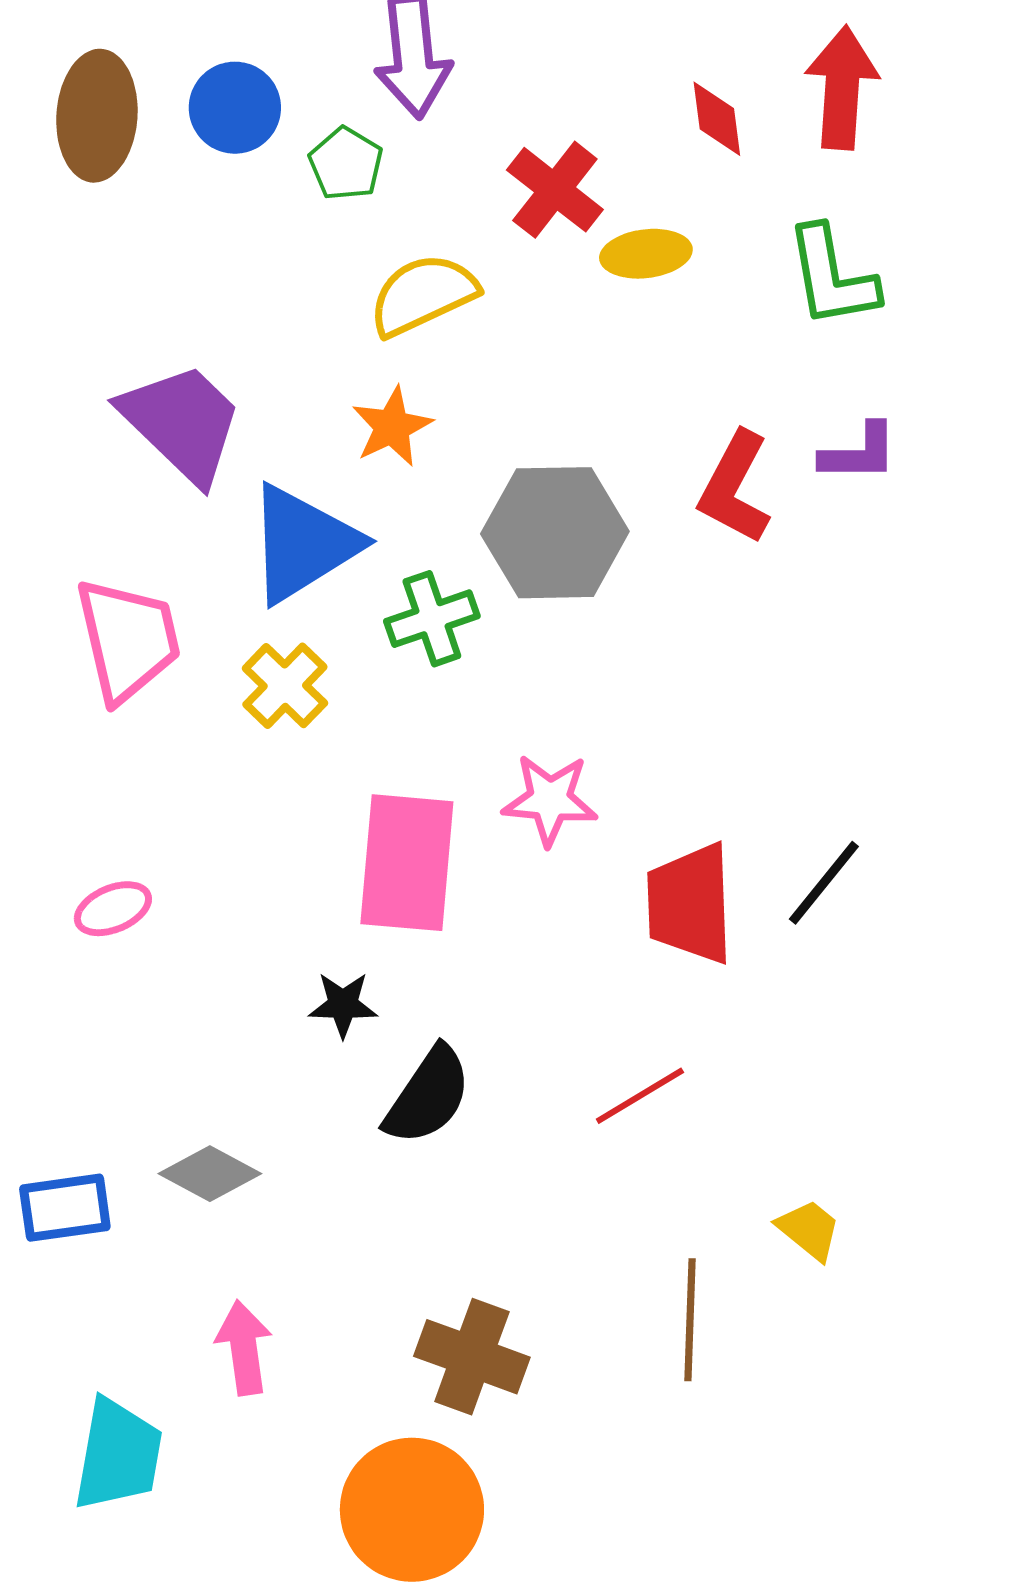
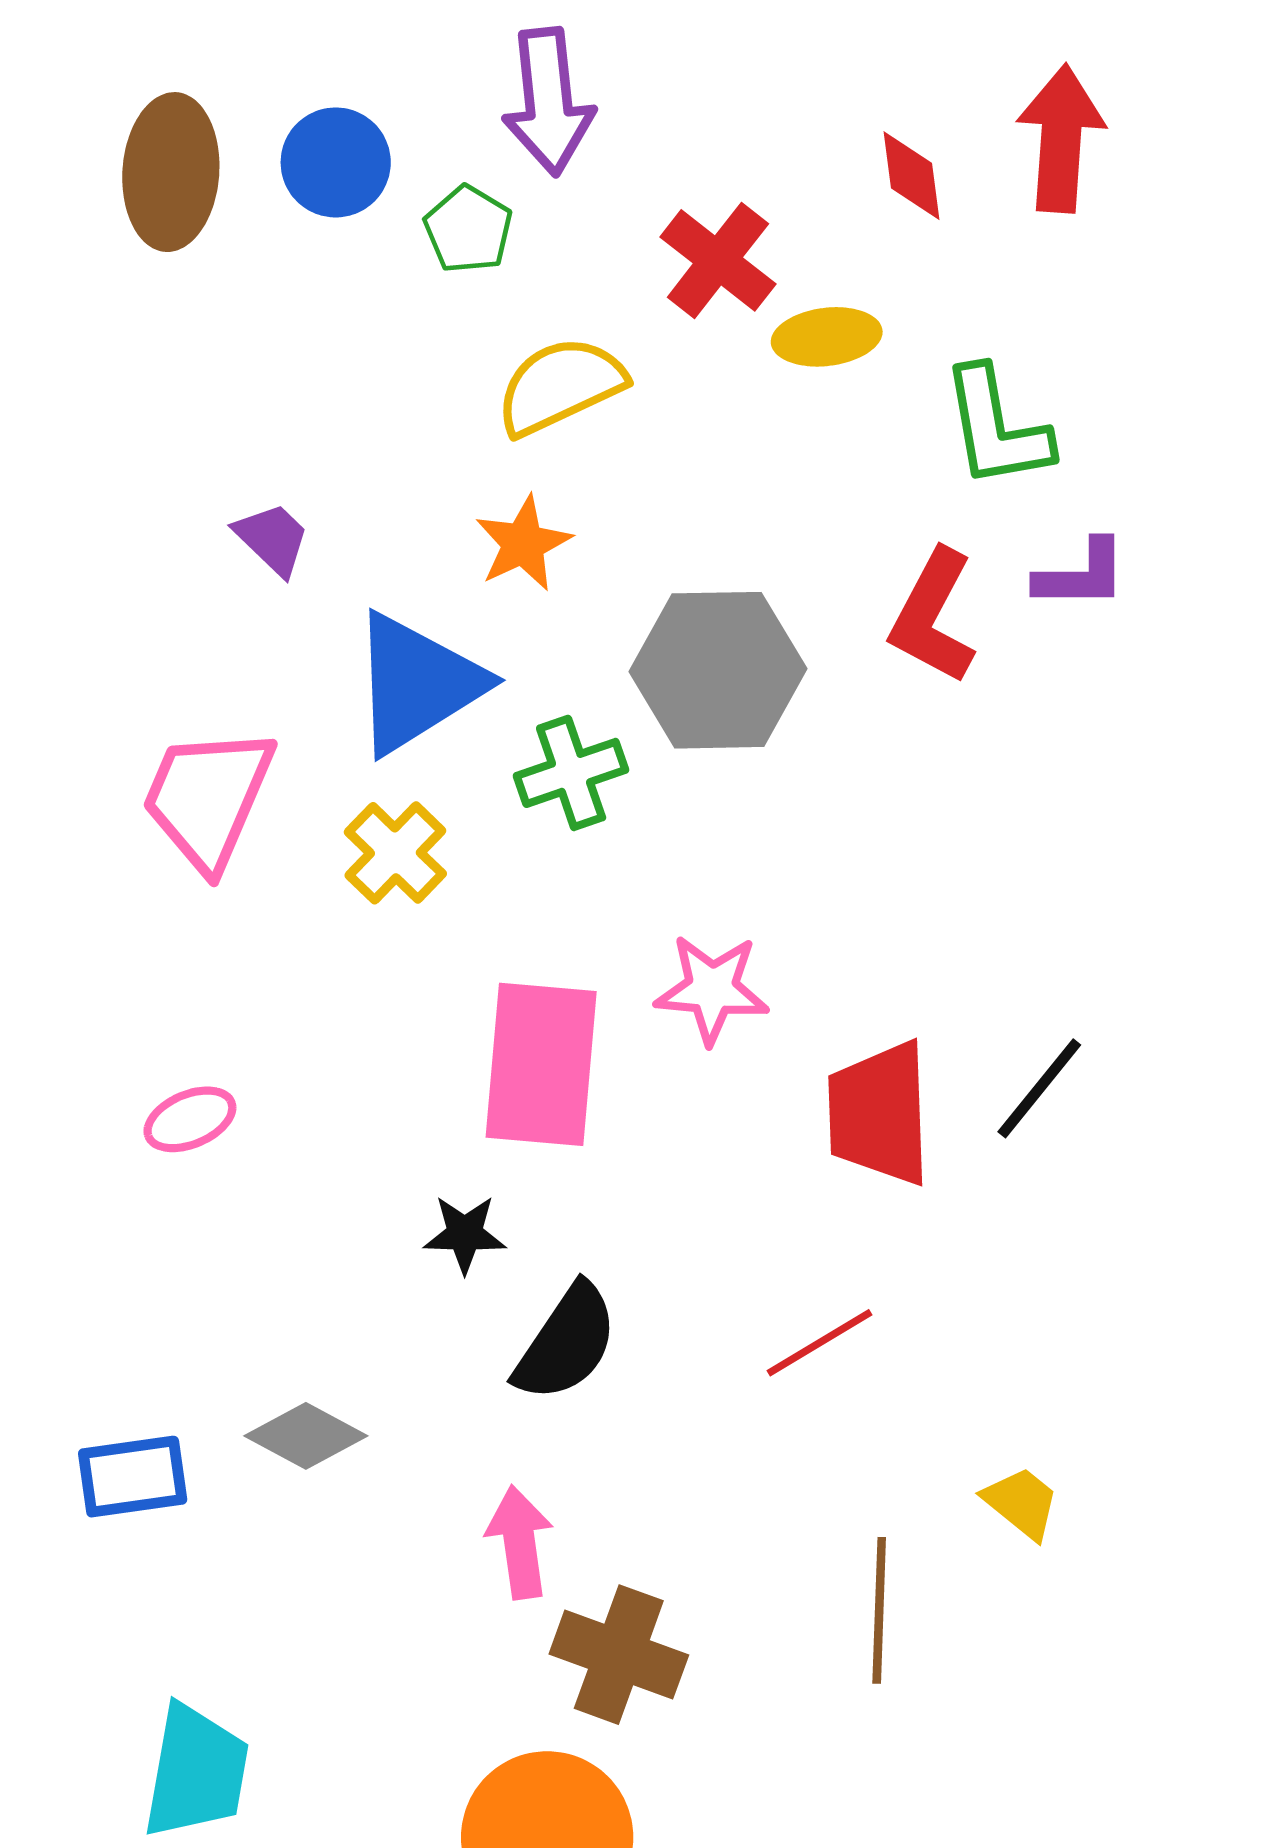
green L-shape: (832, 277) -> (996, 428), moved
purple trapezoid: (182, 423) -> (272, 539), size x0.5
pink trapezoid: (128, 640) -> (208, 798), turned -144
pink arrow: (244, 1348) -> (520, 1542), moved

